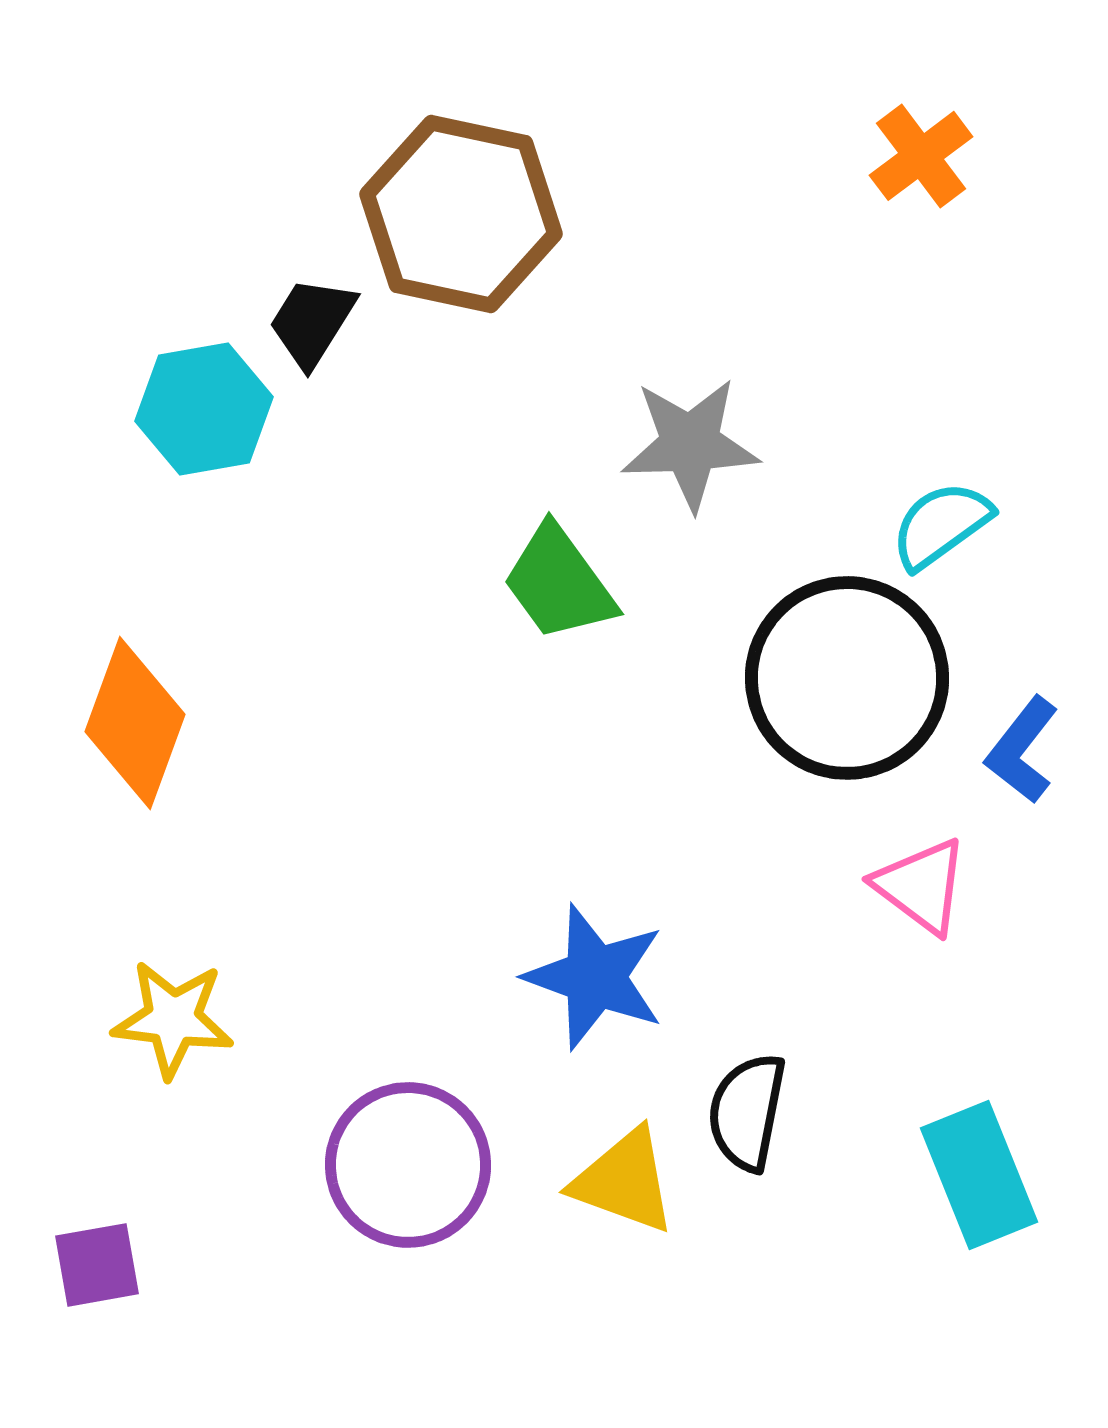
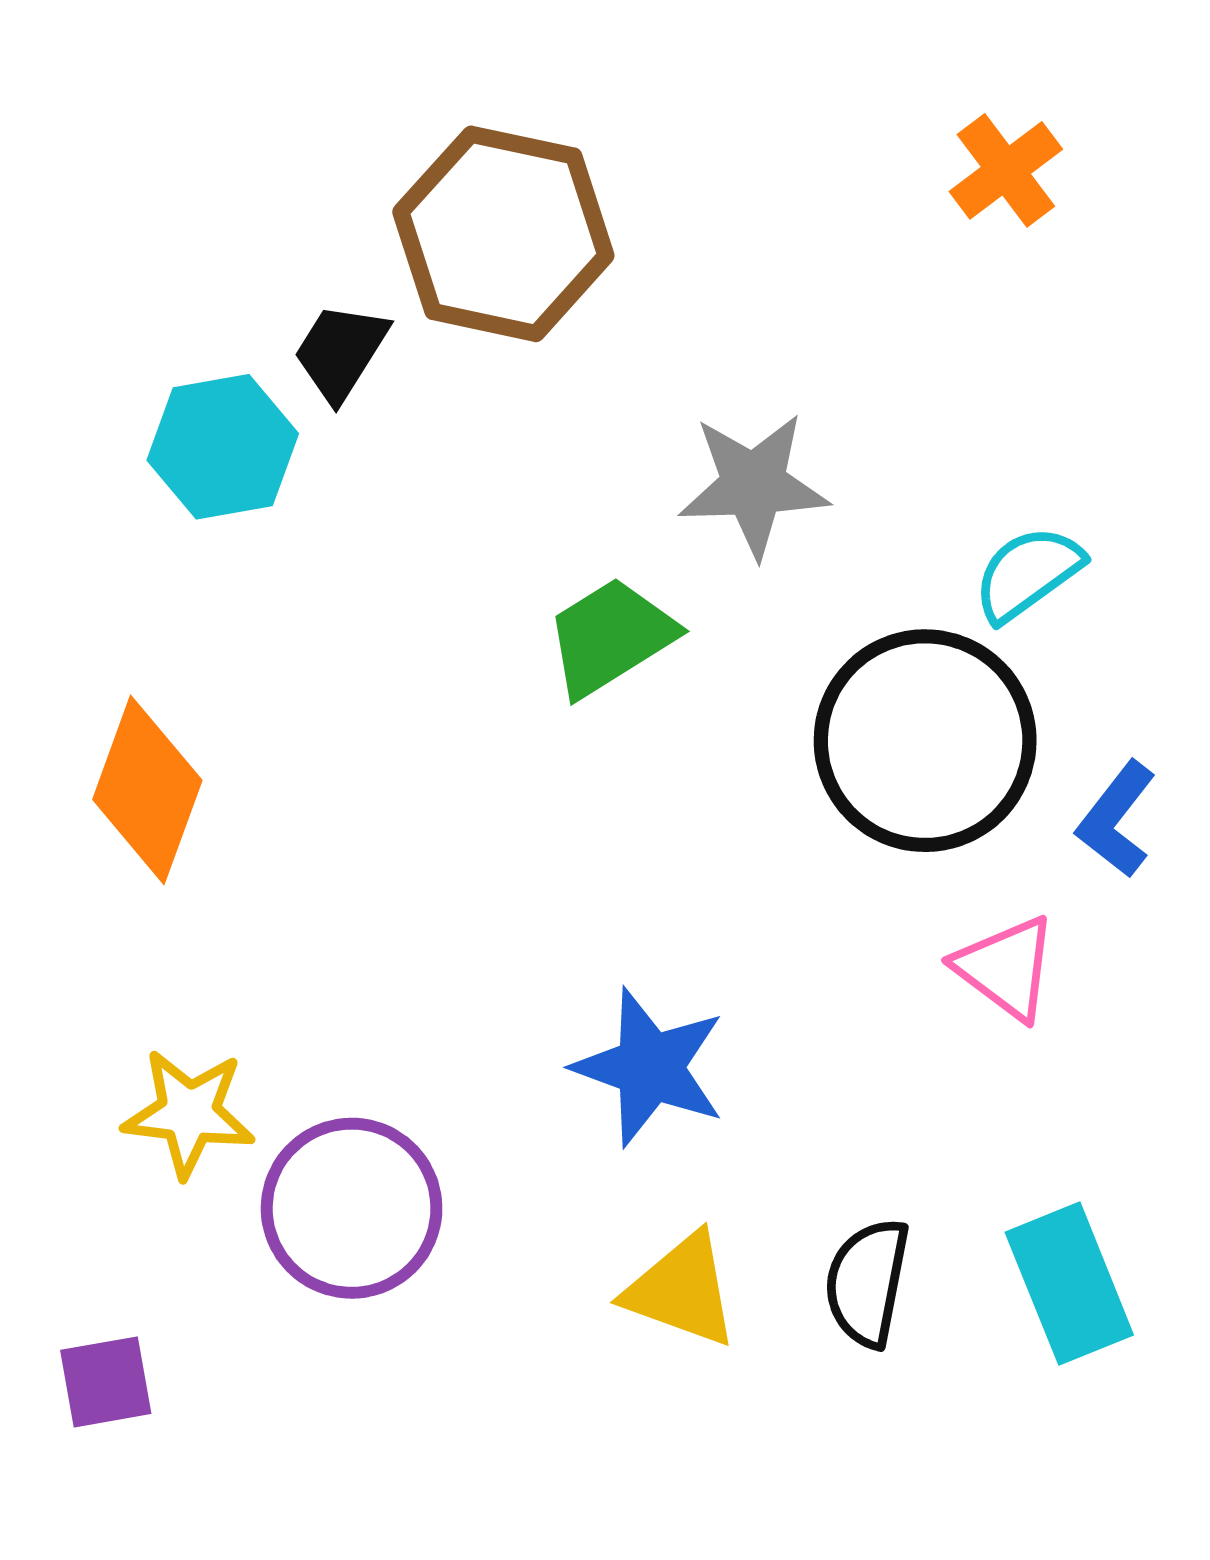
green trapezoid: (559, 583) -> (610, 637), turned 94
black semicircle: (747, 1112) -> (867, 1282), moved
purple circle: (408, 1165) -> (352, 1208), moved

